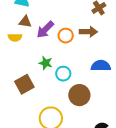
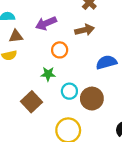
purple arrow: (45, 30) -> (46, 23), moved, turned 36
orange circle: (66, 36) -> (60, 50), moved
cyan circle: (63, 74) -> (69, 91), moved

